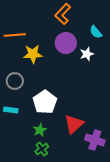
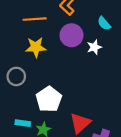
orange line: (15, 35) -> (35, 19), moved
cyan rectangle: (11, 110) -> (23, 123), moved

